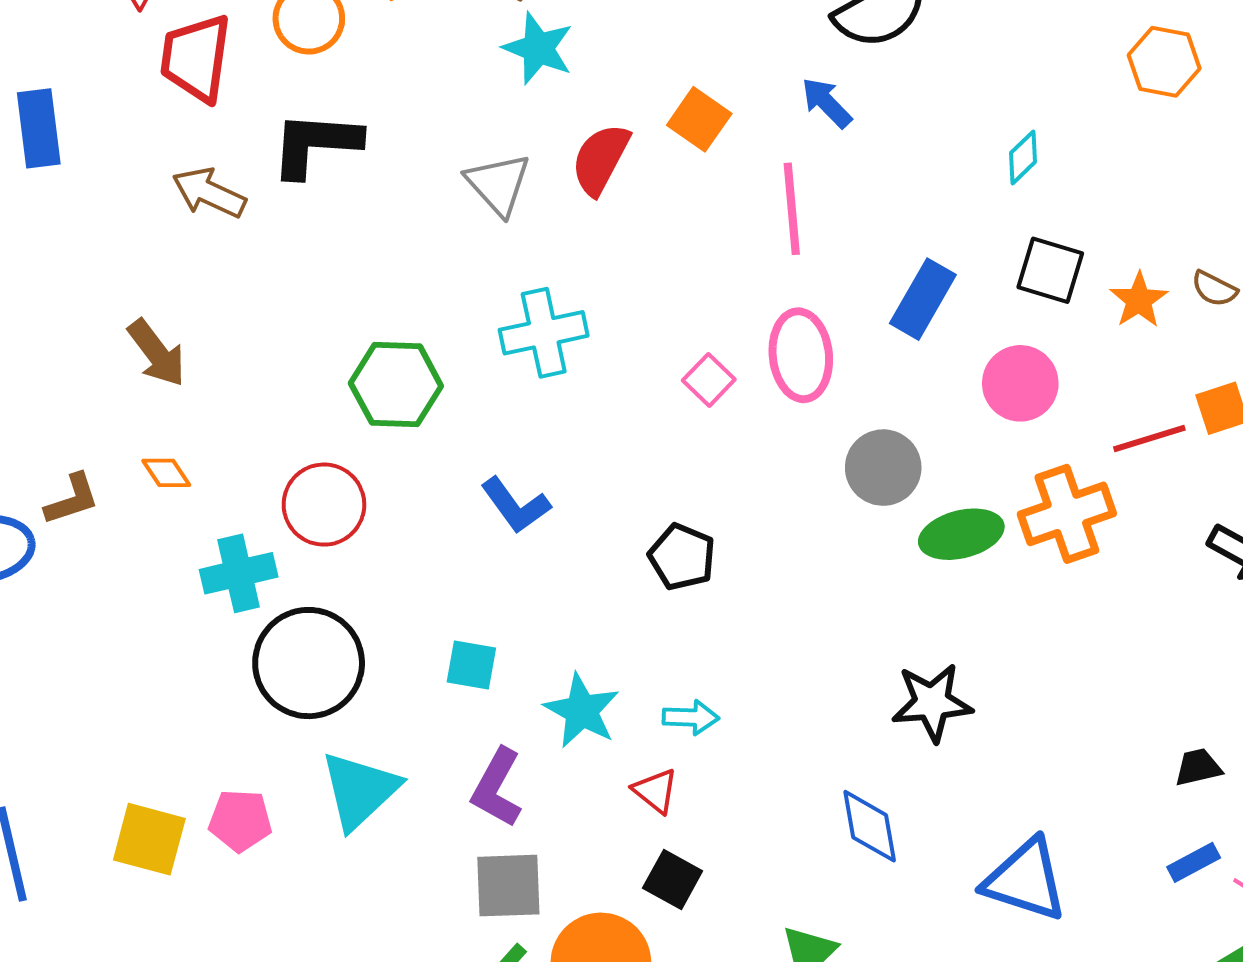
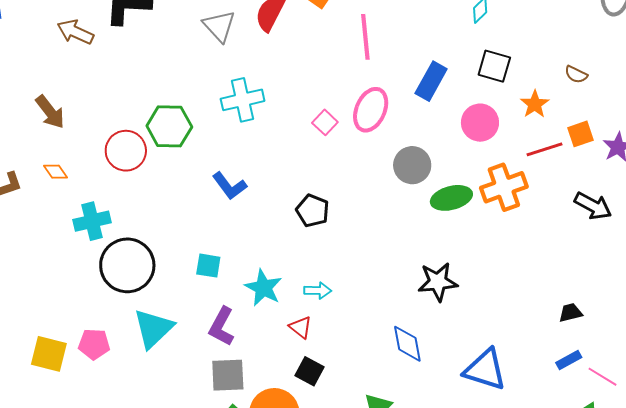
orange star: (1139, 300) -> (535, 104), moved
pink ellipse: (801, 355) -> (371, 110), turned 30
red circle: (324, 505) -> (126, 151), moved

